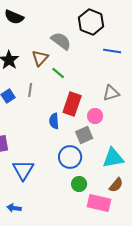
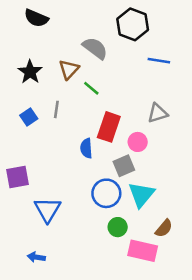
cyan triangle: (113, 158) -> (141, 195), moved, turned -40

